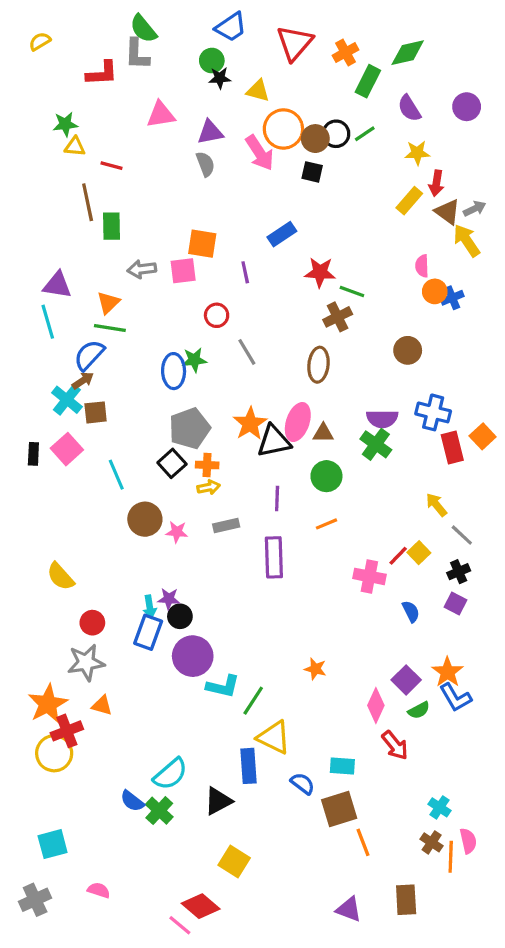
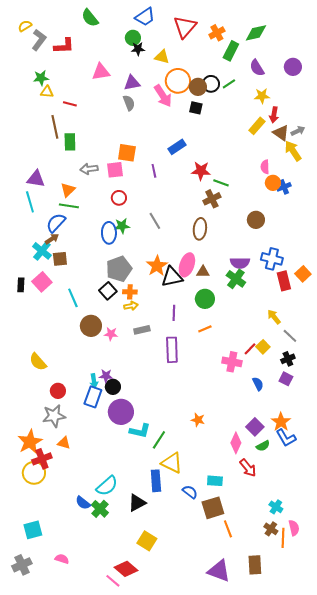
gray L-shape: (137, 54) -> (39, 40), moved, turned -145
red circle: (217, 315) -> (119, 198), moved
purple triangle: (349, 909) -> (219, 571), size x1.4

